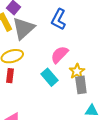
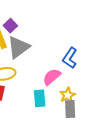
blue L-shape: (59, 19) -> (70, 58), moved
cyan rectangle: (50, 77) -> (40, 98), turned 30

